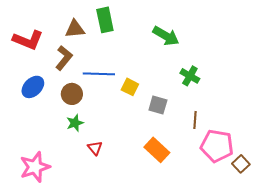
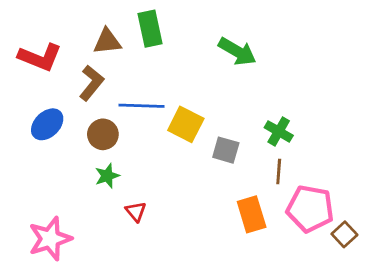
green cross: (190, 76) -> (279, 131), moved
yellow square: (130, 87) -> (186, 124), size x1.4
orange rectangle: (157, 150) -> (252, 214), moved, turned 30

